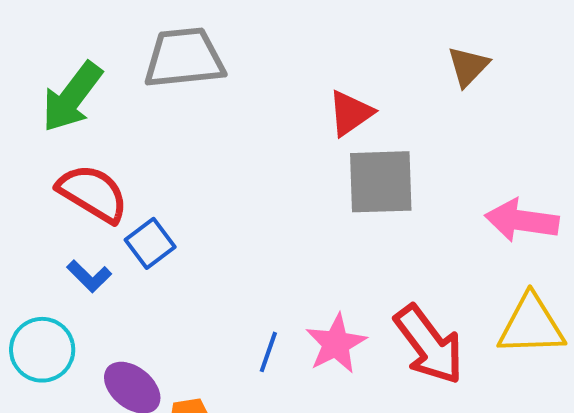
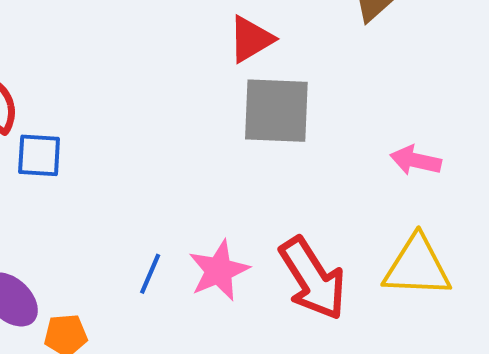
pink arrow: (522, 221) -> (416, 160), size x0.7
blue square: (150, 243) -> (39, 155), turned 36

